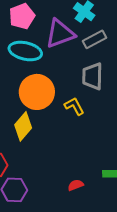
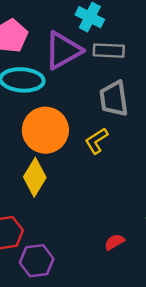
gray rectangle: (95, 39) -> (109, 51), turned 40
yellow L-shape: (74, 106) -> (96, 141), turned -85

